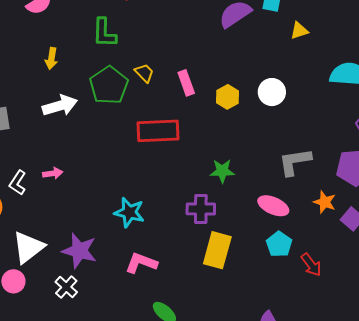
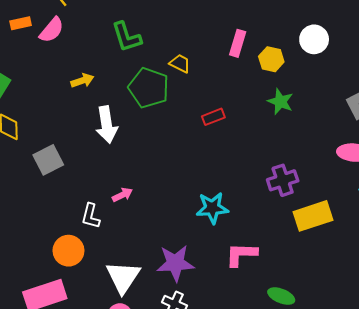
yellow arrow: (51, 59) -> (82, 81), turned -100
pink rectangle: (186, 83) -> (238, 43), moved, turned 55
white arrow: (60, 106) -> (107, 125), turned 116
red rectangle: (158, 131) -> (213, 117), size x0.5
green star: (222, 171) -> (280, 102), moved, turned -30
yellow rectangle: (217, 250) -> (313, 216), turned 75

